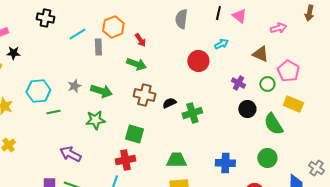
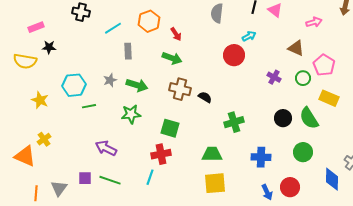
cyan arrow: (221, 44) -> (249, 36), moved
gray rectangle: (98, 47) -> (128, 51), moved
black semicircle: (169, 103) -> (205, 97), turned 56
black circle: (247, 109) -> (283, 118), moved
green cross: (192, 113) -> (234, 122), moved

